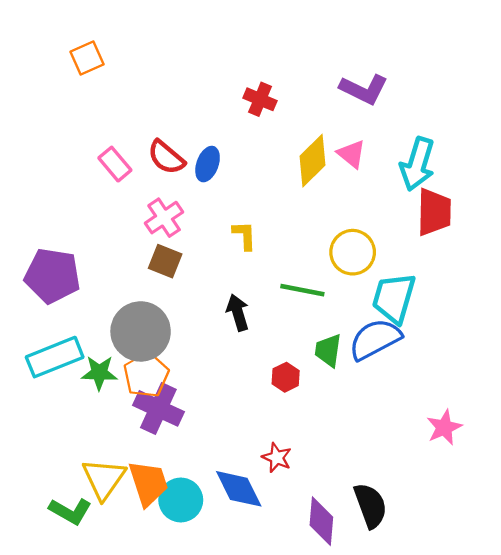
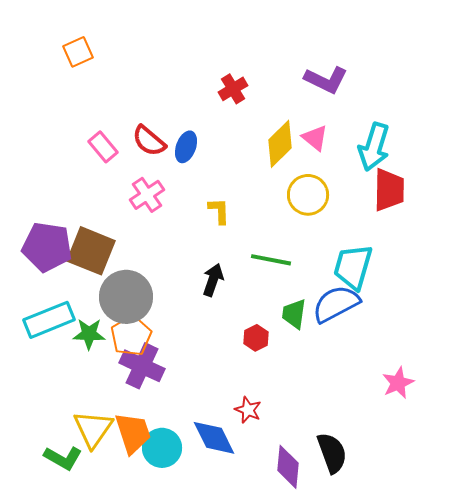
red cross: (260, 99) -> (233, 89), turned 36
yellow circle: (353, 252) -> (308, 195), moved
brown square: (165, 261) -> (91, 251), moved, size x1.6
black arrow: (238, 312) -> (213, 280), turned 36

